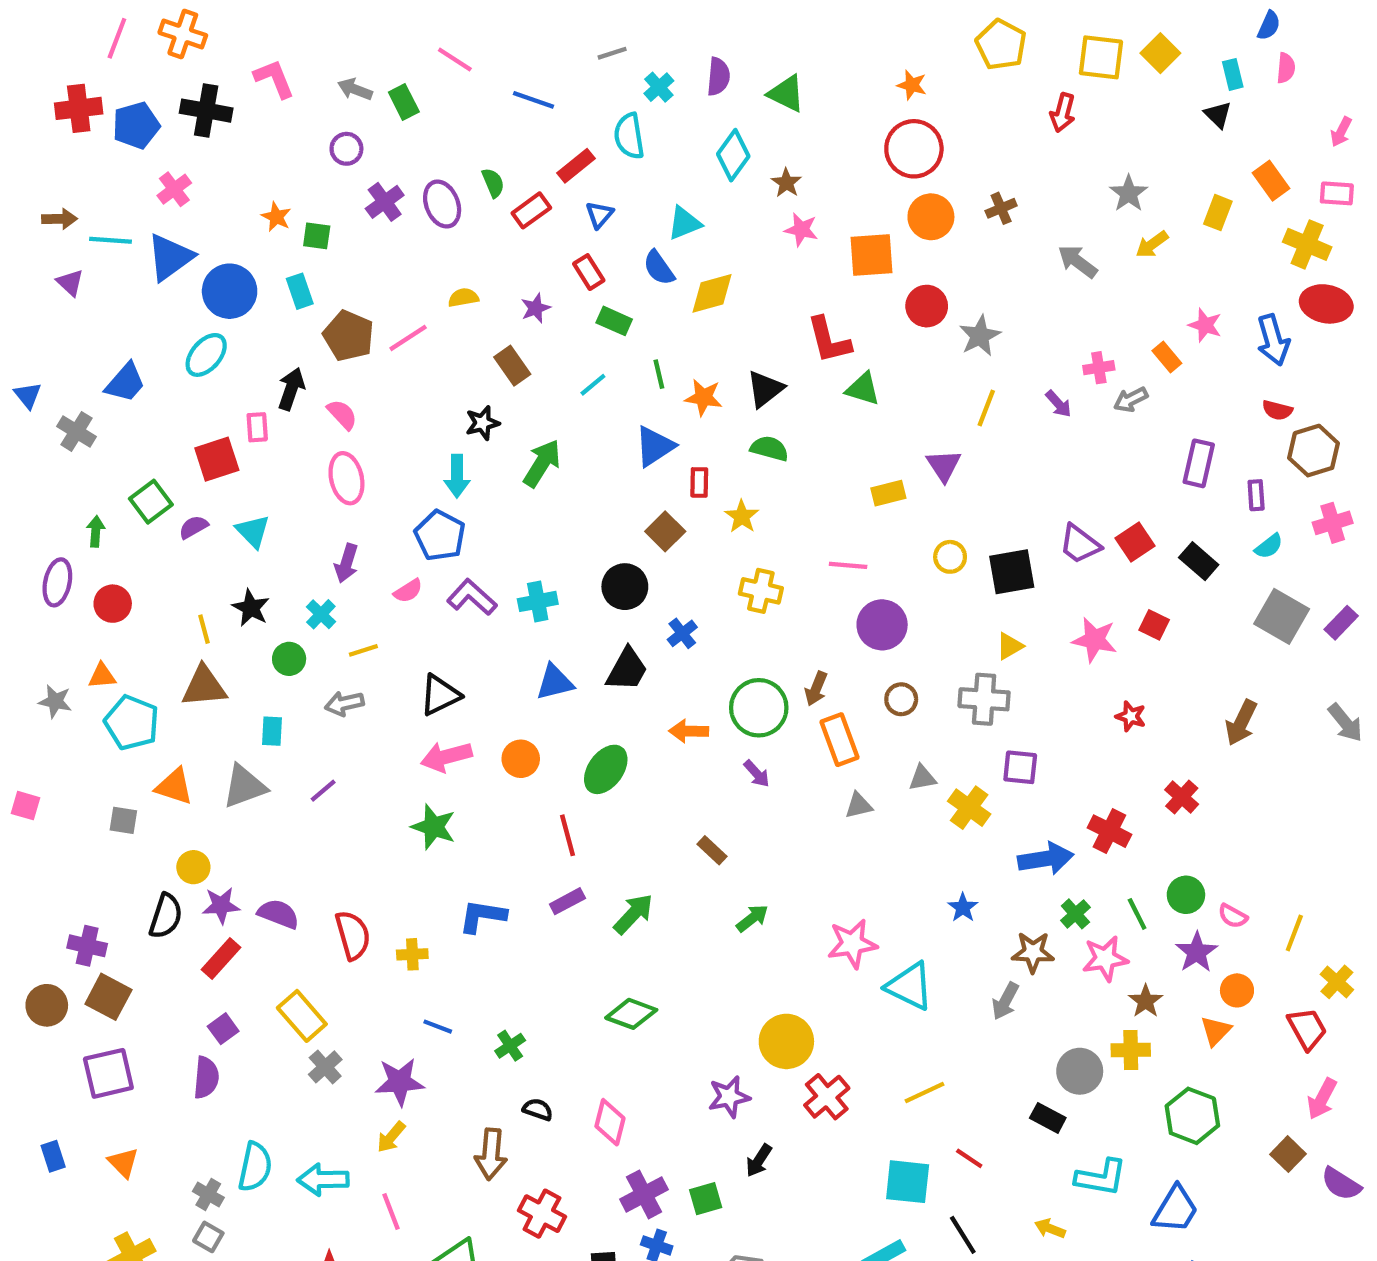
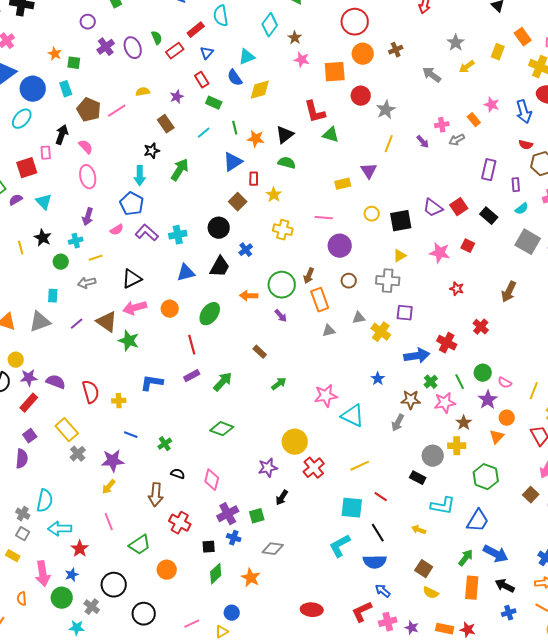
cyan cross: (321, 614) -> (76, 241), turned 32
brown triangle: (204, 687) -> (107, 322), moved, turned 40
cyan arrow: (323, 1180) -> (60, 529), moved

